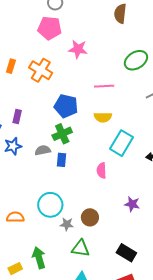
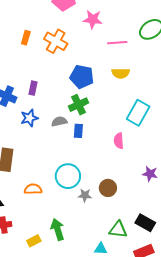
pink line: (104, 86) -> (117, 43), moved
yellow semicircle: (103, 117) -> (121, 73), moved
green triangle: (81, 248) -> (118, 230), moved

